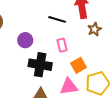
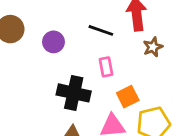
purple circle: (25, 40) -> (54, 42), moved

